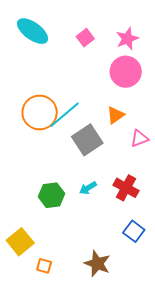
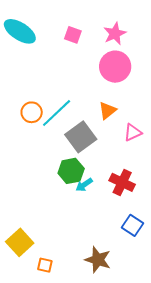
pink square: (85, 38) -> (73, 35), turned -30
orange circle: (40, 112) -> (32, 112), size x0.6
green hexagon: (52, 195) -> (71, 171), moved

